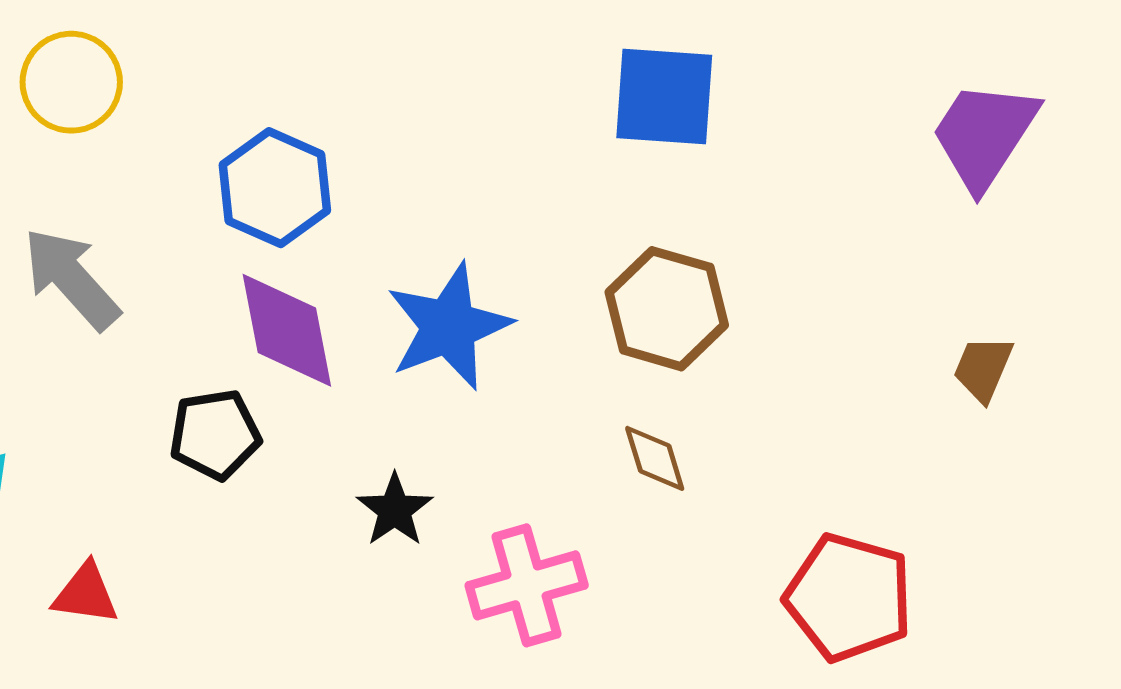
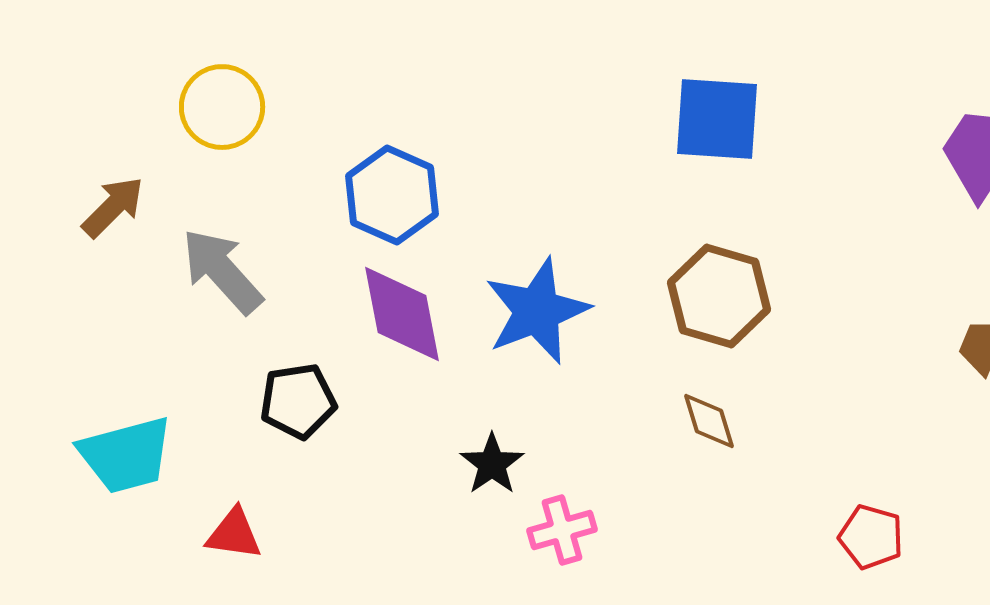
black pentagon: (215, 434) -> (298, 401), moved
pink cross: (527, 585) -> (562, 530), moved, size x0.7
red pentagon: (849, 597) -> (871, 537), size x0.6

